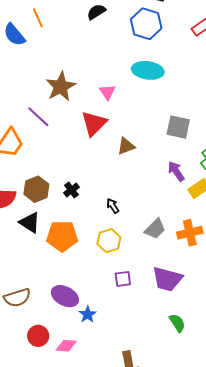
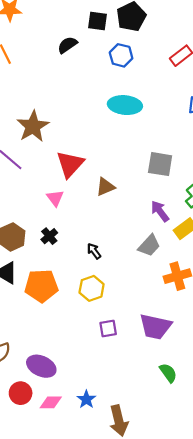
blue hexagon: (146, 24) -> (121, 55), size x0.7
pink triangle: (107, 92) -> (55, 198), moved
gray trapezoid: (155, 229) -> (149, 246), moved
purple ellipse: (65, 296) -> (41, 366), moved
blue star: (88, 314) -> (86, 399), moved

